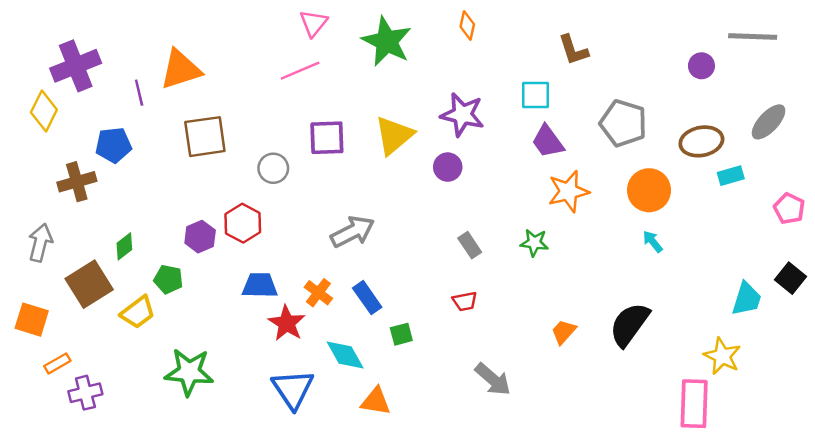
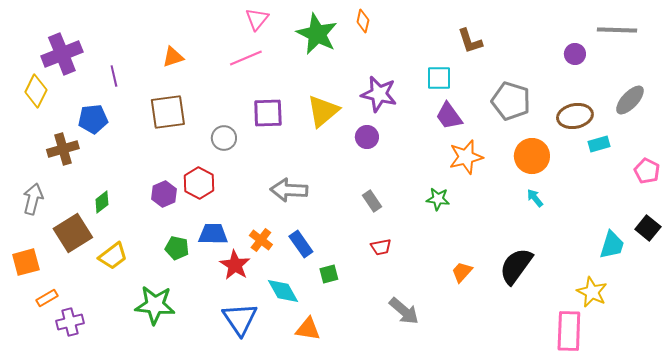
orange diamond: (467, 26) -> (363, 21), moved
orange triangle: (181, 69) -> (173, 57), moved, size x0.6
gray arrow: (353, 232) -> (289, 190), turned -150
gray rectangle: (470, 245) -> (372, 201), moved
green pentagon: (168, 279) -> (177, 248), moved
orange square: (32, 320) -> (26, 262), turned -32

